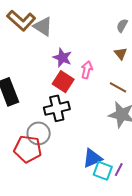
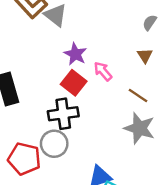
pink arrow: (87, 70) -> (103, 71), turned -60
gray circle: (39, 133) -> (54, 144), moved

